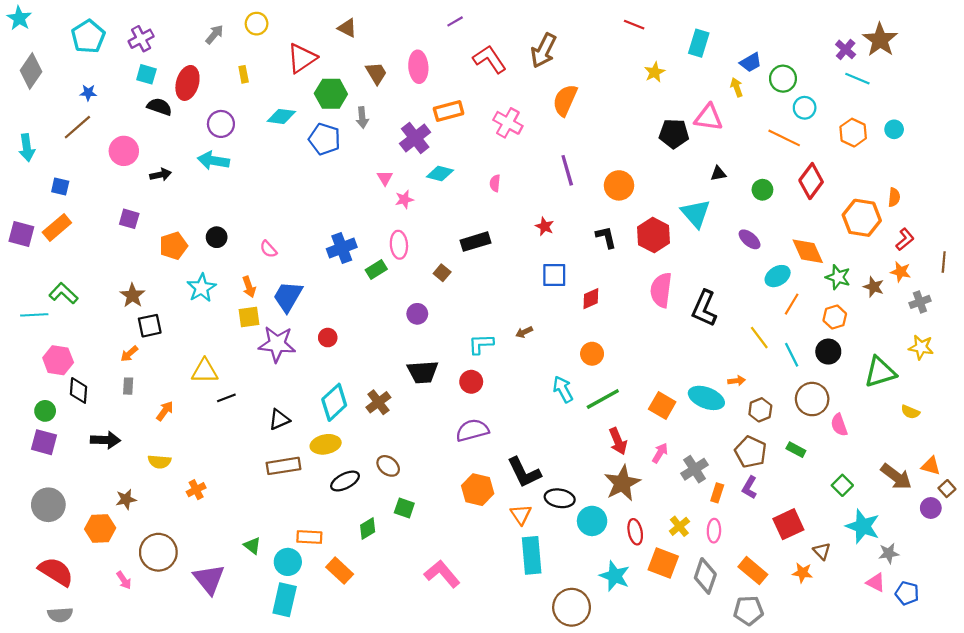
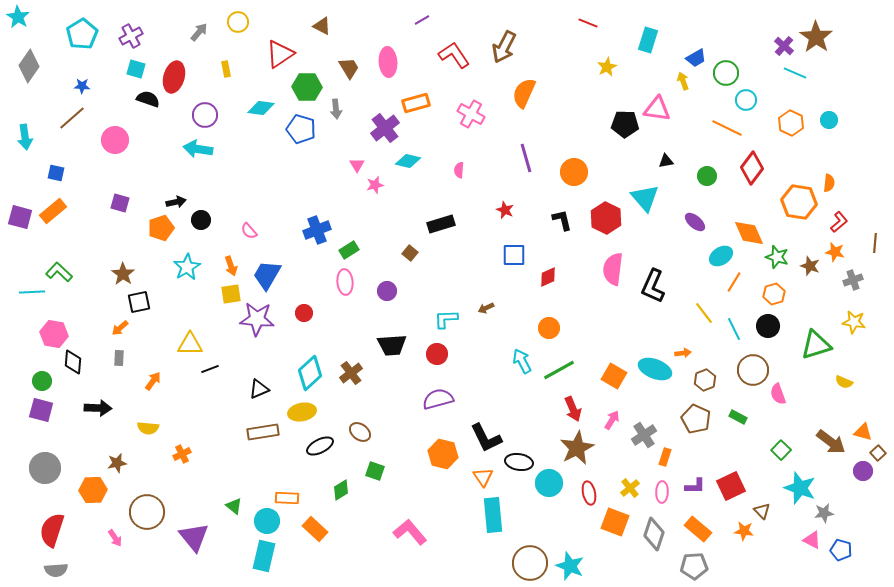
black arrow: (161, 175) -> (176, 202), moved
pink ellipse: (399, 245) -> (345, 282), moved
purple L-shape: (750, 487) -> (695, 486), moved, turned -120
red semicircle: (56, 572) -> (52, 530), turned -104
cyan star: (615, 576) -> (570, 566), moved

